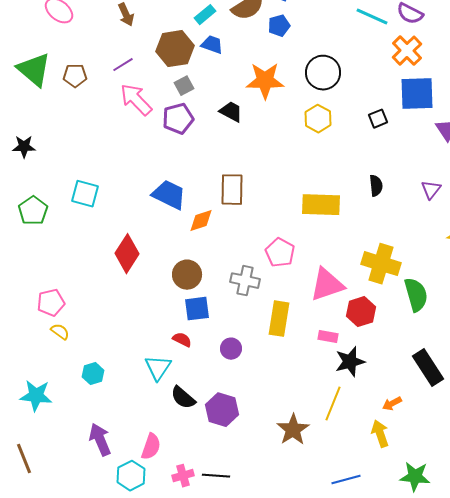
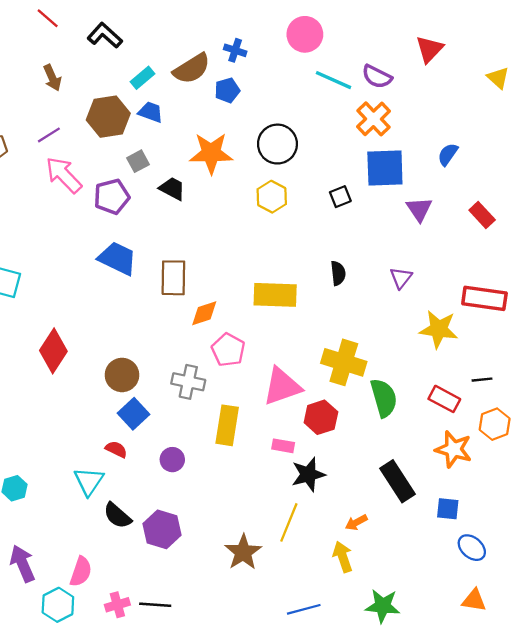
gray square: (184, 86) -> (138, 161), moved
blue trapezoid: (169, 195) -> (117, 258), moved
orange diamond: (201, 221) -> (204, 313), moved
blue square: (197, 309) -> (133, 414), turned -36

